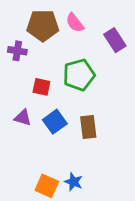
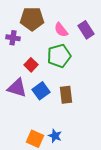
pink semicircle: (75, 23) -> (61, 30), moved
red square: (41, 87) -> (31, 65), turned 32
purple triangle: (23, 118) -> (17, 88), size x1.5

